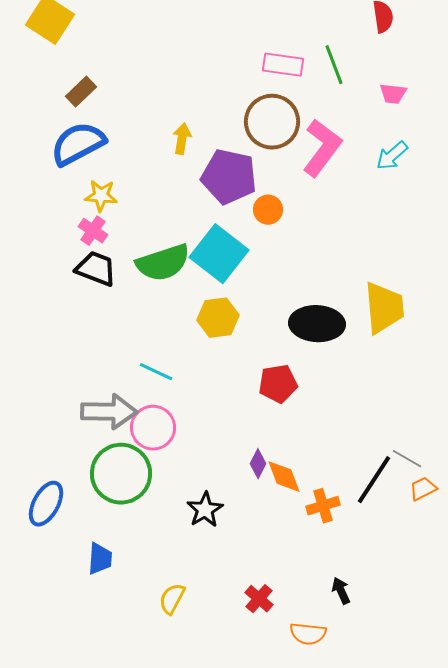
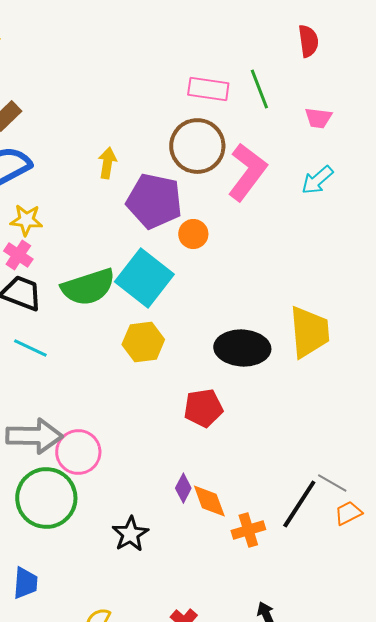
cyan line: (156, 372) -> (30, 348), moved

